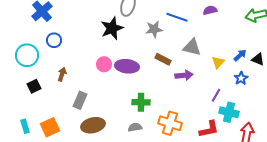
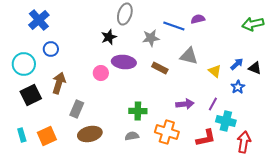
purple semicircle: (210, 10) -> (198, 19), moved
black star: (112, 28) -> (109, 37), size x0.7
yellow triangle: (218, 62) -> (215, 71), turned -32
purple ellipse: (127, 66) -> (124, 62), moved
brown arrow: (62, 74) -> (59, 83), size x1.5
purple arrow: (184, 75) -> (185, 104), moved
black square: (34, 86) -> (31, 95), size x1.5

